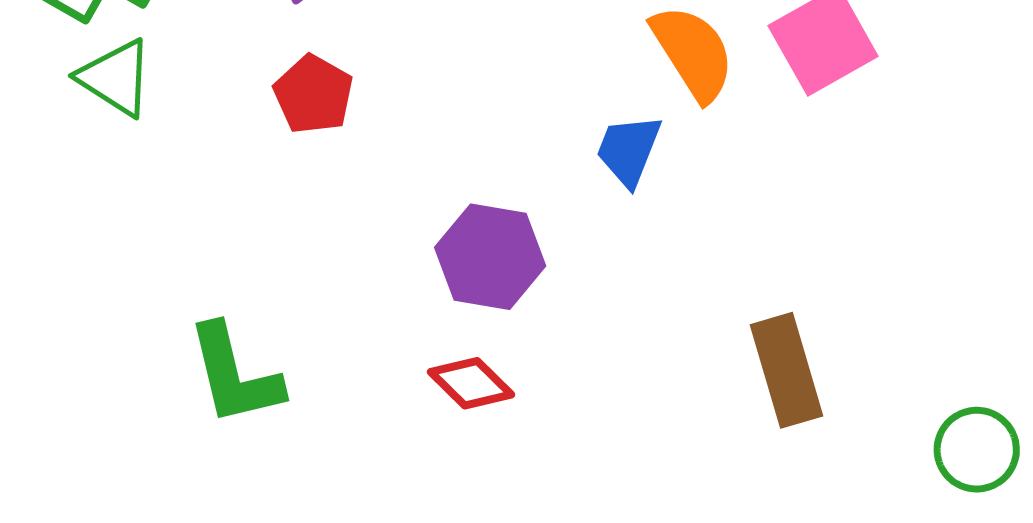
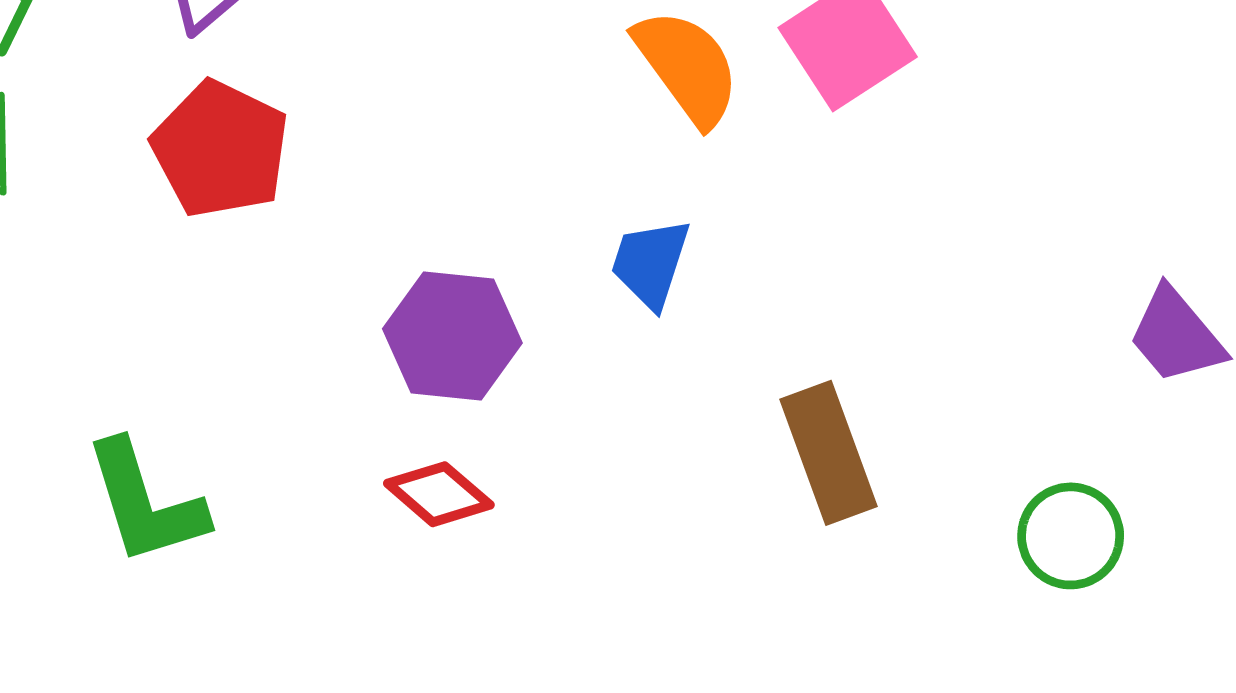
red pentagon: (313, 94) -> (220, 149), size x1.4
blue trapezoid: (629, 150) -> (650, 263), moved

